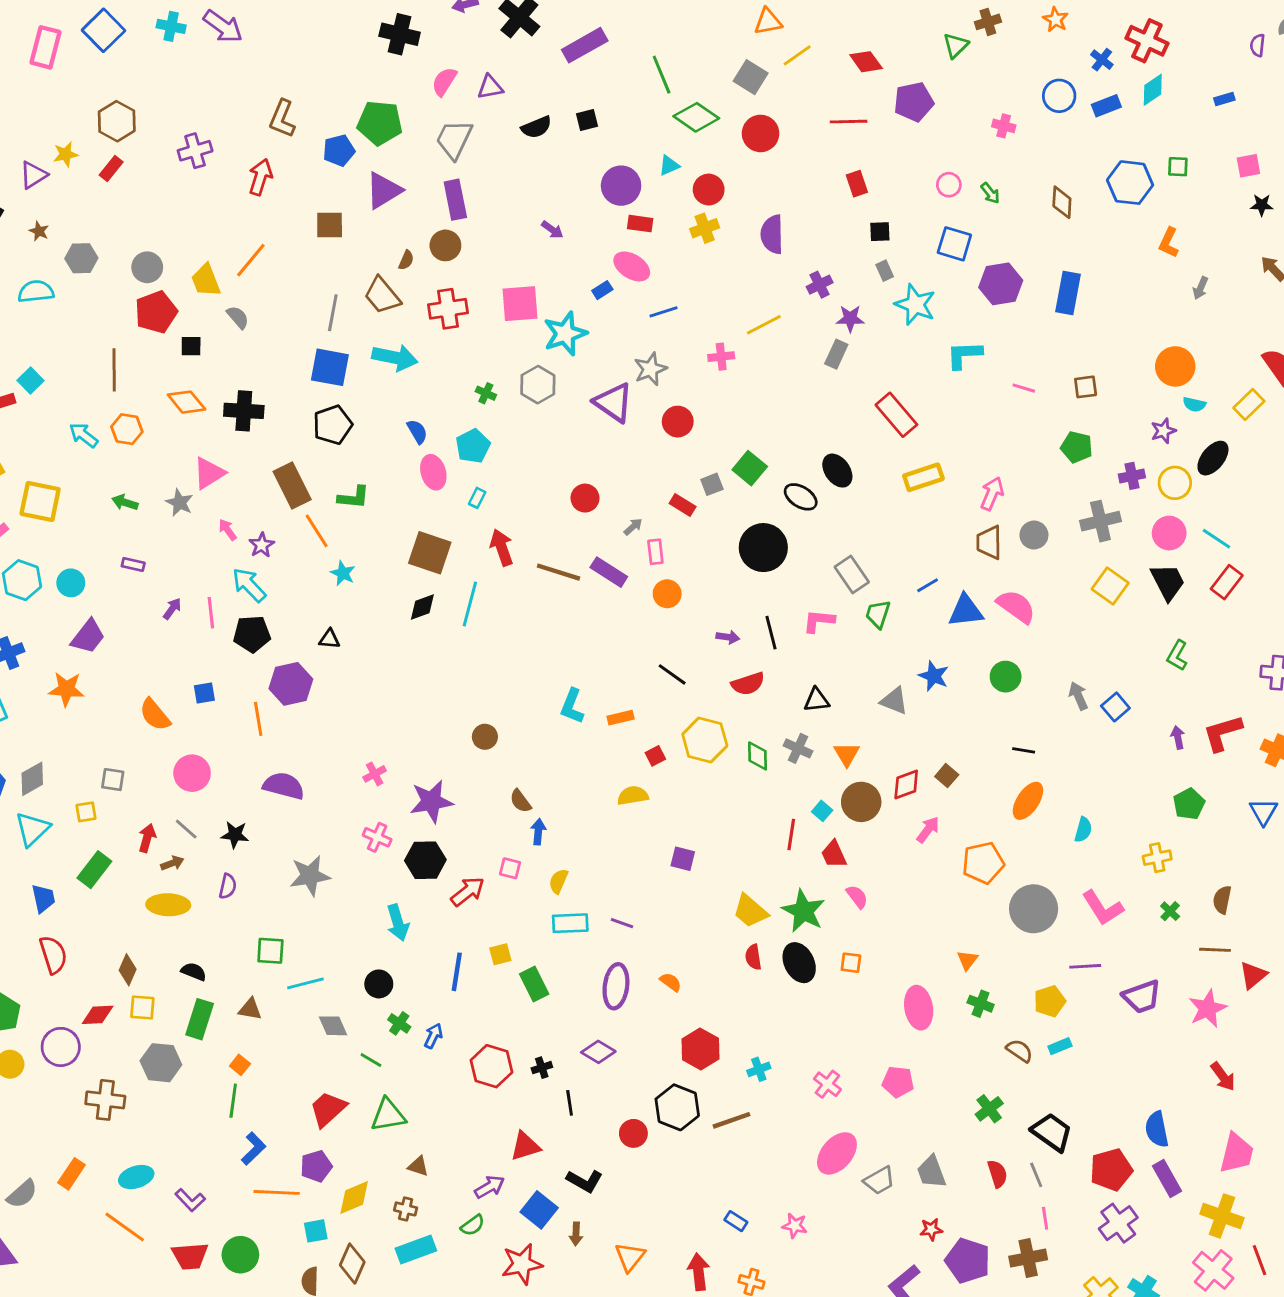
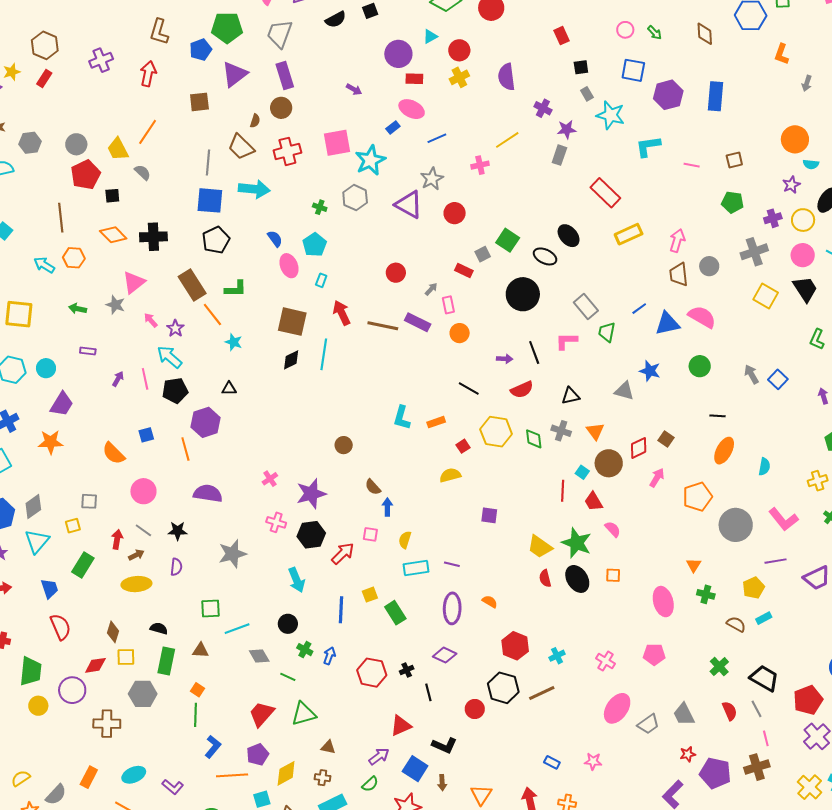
purple cross: (820, 285) -> (543, 108), turned -30

